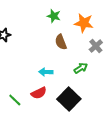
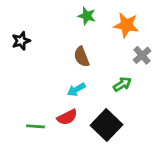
brown semicircle: (61, 42) -> (82, 57), moved
cyan arrow: (46, 72) -> (76, 90), turned -32
green line: (15, 100) -> (36, 126), turned -40

